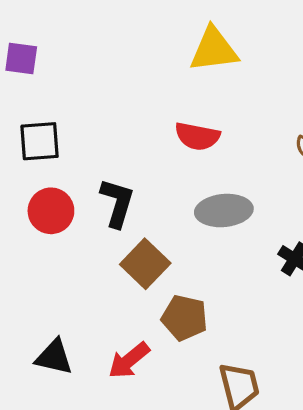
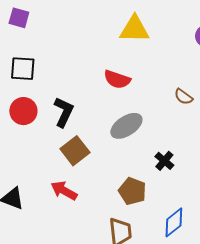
gray ellipse: (224, 211) -> (126, 126), turned -36
brown pentagon: (185, 318) -> (132, 191), moved
red arrow: (129, 360) -> (64, 191), moved, turned 60

